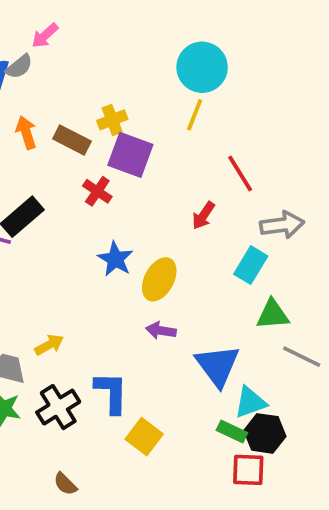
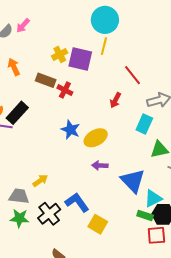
pink arrow: (45, 36) -> (23, 26), moved
brown rectangle: (72, 140) -> (46, 80), moved
purple square: (130, 155) -> (80, 59), moved
red cross: (97, 191) -> (65, 90), moved
yellow ellipse: (159, 279) -> (96, 138), turned 40
blue L-shape: (111, 393) -> (77, 202), turned -30

